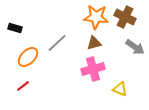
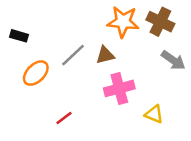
brown triangle: (94, 43) -> (105, 55), moved
red line: (23, 86) -> (64, 118), moved

